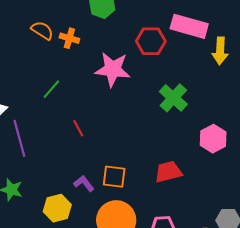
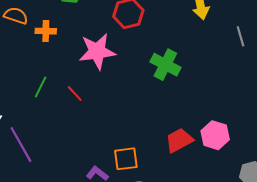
orange semicircle: (42, 30) -> (16, 16), moved
red line: (78, 128) -> (75, 94), moved
pink hexagon: (213, 139) -> (215, 135), moved

